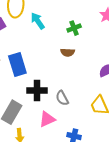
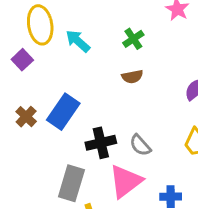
blue rectangle: (17, 65) -> (63, 112), turned 65
pink triangle: (47, 119) -> (125, 181), size x1.4

